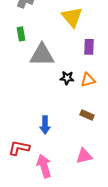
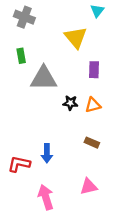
red L-shape: (19, 148) -> (19, 164), moved

